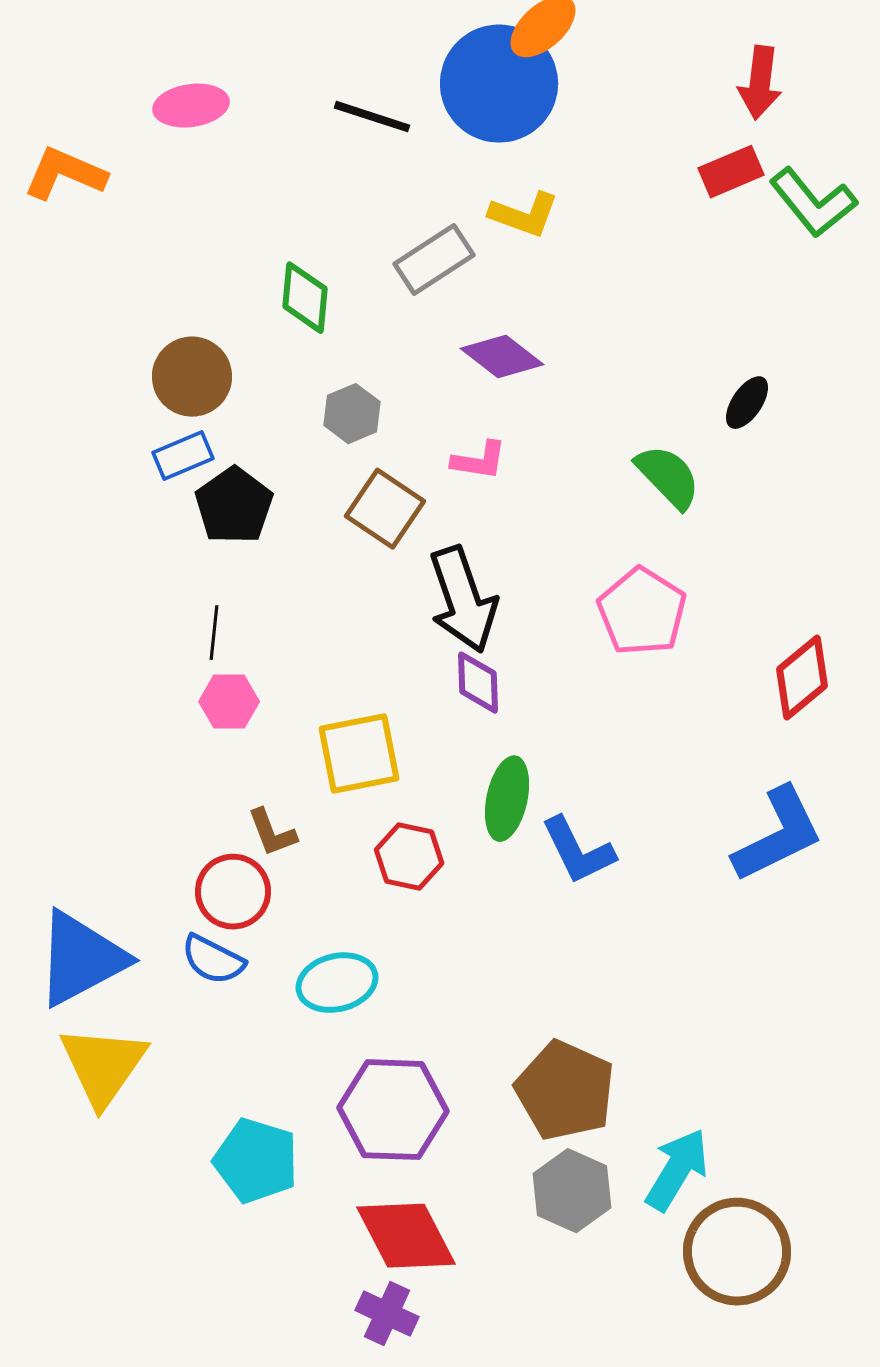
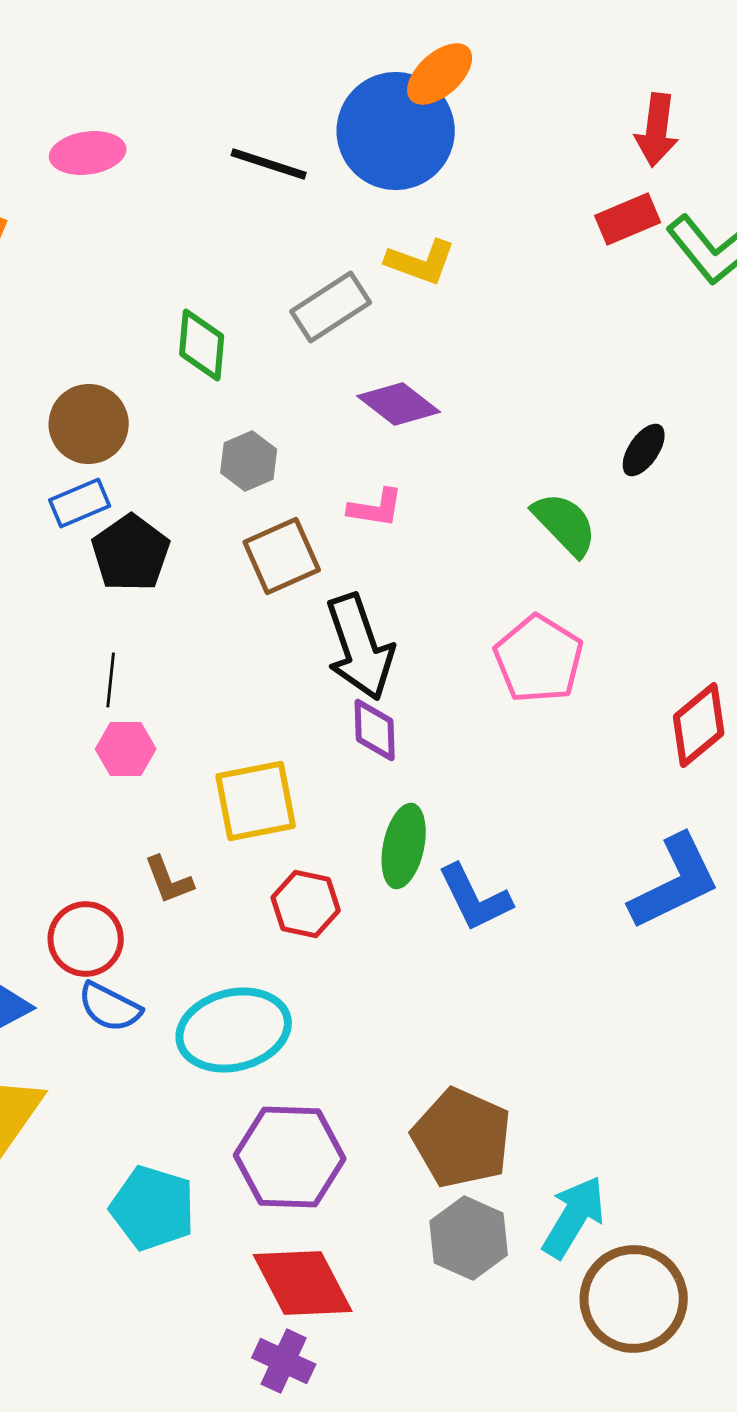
brown square: (385, 509) -> (282, 556), turned 32
red circle: (233, 892) -> (86, 939), moved
cyan ellipse: (337, 983) -> (234, 1030), size x1.4

